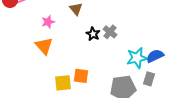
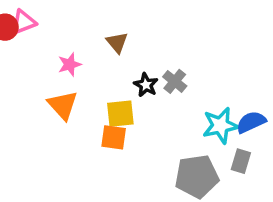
orange square: (81, 76) -> (114, 137), moved
yellow square: (63, 83) -> (120, 114), moved

